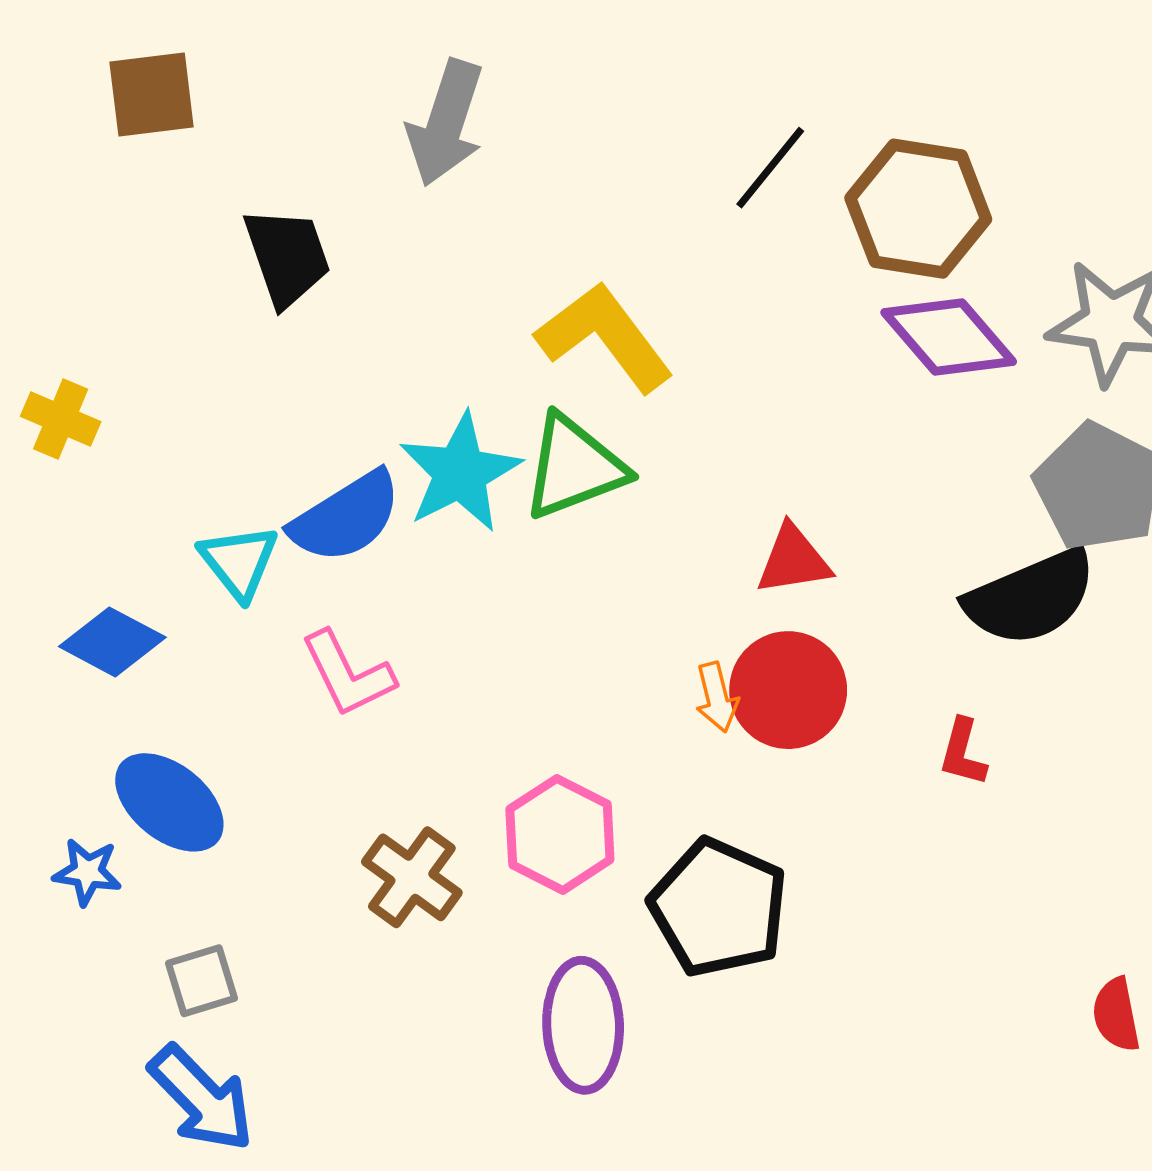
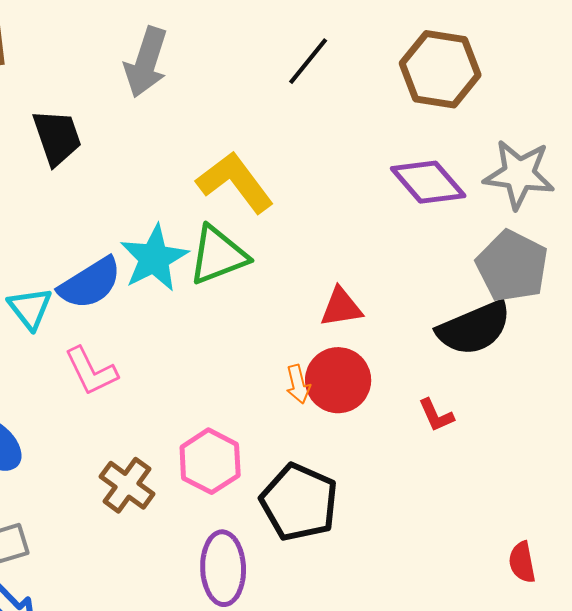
black line: (770, 168) -> (308, 61), moved
brown hexagon: (918, 209) -> (440, 69), moved
red L-shape: (963, 752) -> (436, 415), turned -39

